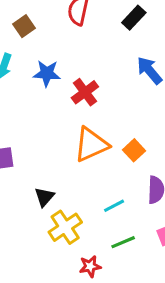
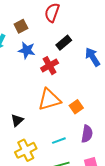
black rectangle: (134, 18) -> (64, 43), moved
brown square: (24, 26) -> (21, 26), moved
black triangle: (44, 197) -> (17, 120), moved

